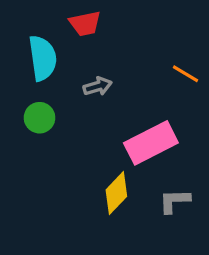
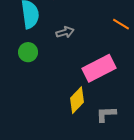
gray L-shape: (175, 201) -> (106, 114), moved

